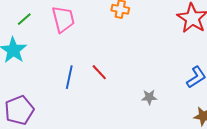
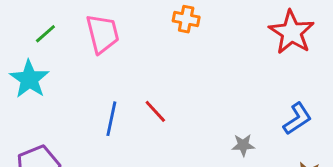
gray star: (149, 97) -> (243, 145), moved

